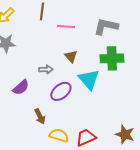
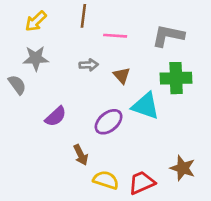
gray arrow: (46, 69) -> (89, 65), moved
cyan triangle: (89, 79) -> (146, 106), turned -30
brown star: (125, 134) -> (183, 168), moved

